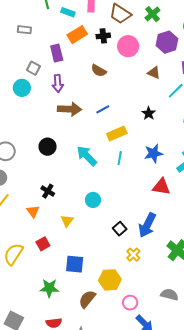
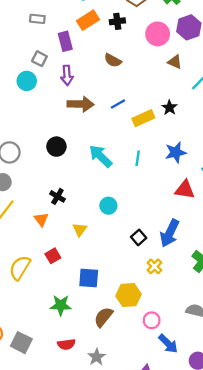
gray rectangle: (24, 30) -> (37, 19), moved
pink circle: (128, 46) -> (158, 34), moved
yellow rectangle: (117, 133) -> (143, 118), moved

